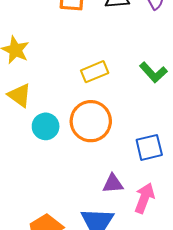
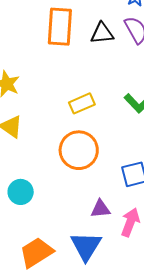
cyan circle: (46, 126) -> (21, 192), moved

